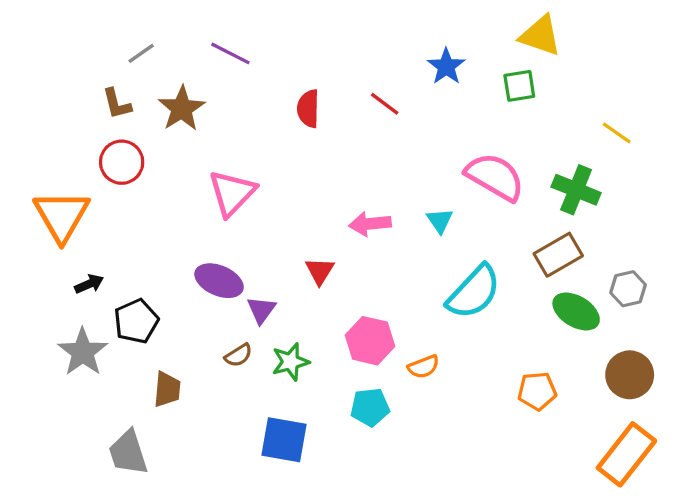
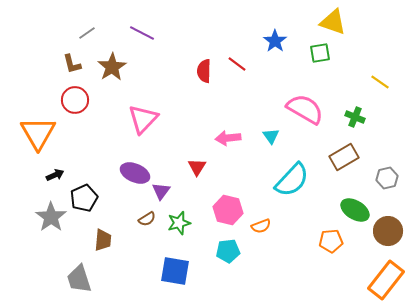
red semicircle: (308, 109) -> (204, 71), moved
green cross: (576, 190) -> (355, 117), size x0.7
green ellipse: (576, 311) -> (355, 210), moved

